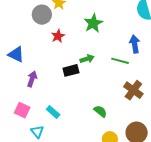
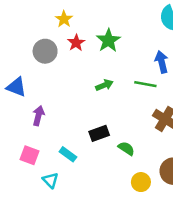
gray circle: (42, 15) -> (45, 51), moved
red star: (58, 36) -> (76, 43), moved
black rectangle: (71, 70) -> (99, 133), moved

